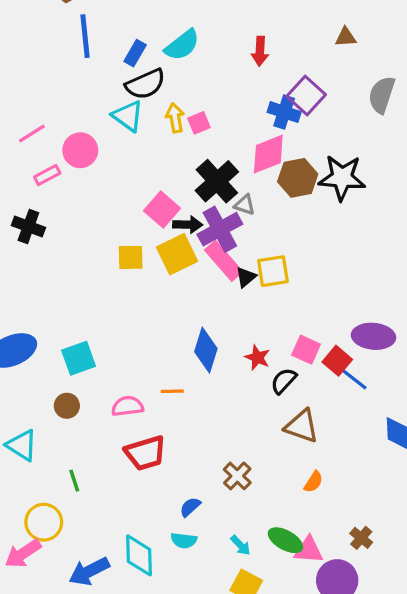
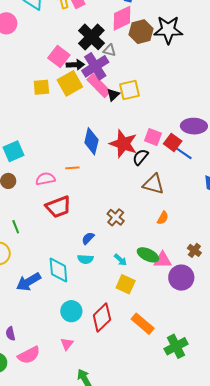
red star: (257, 357) -> (123, 144), size x1.8

